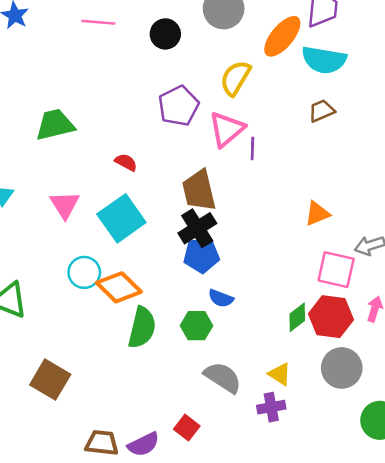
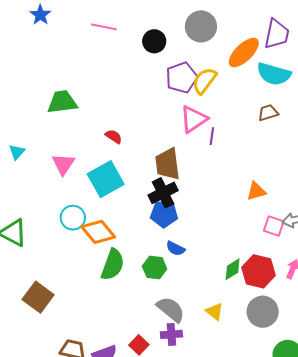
purple pentagon: (179, 106) -> (182, 78), moved
pink square: (336, 270) -> (274, 226), moved, size x0.7
purple cross: (271, 407) -> (171, 334), moved

